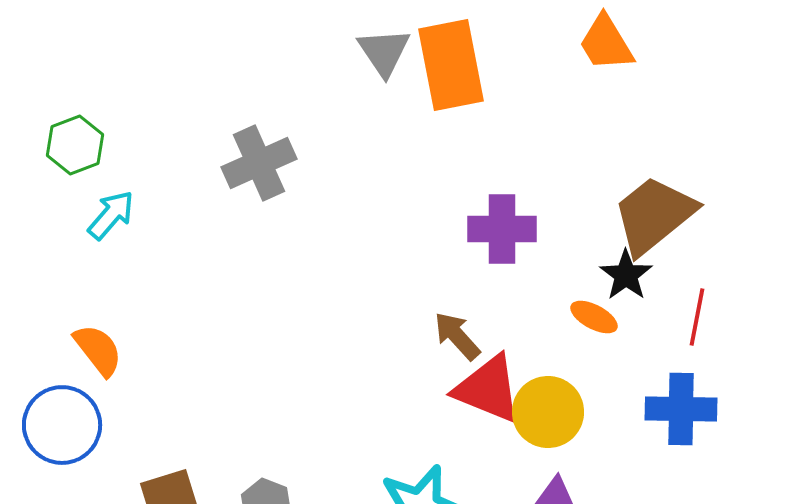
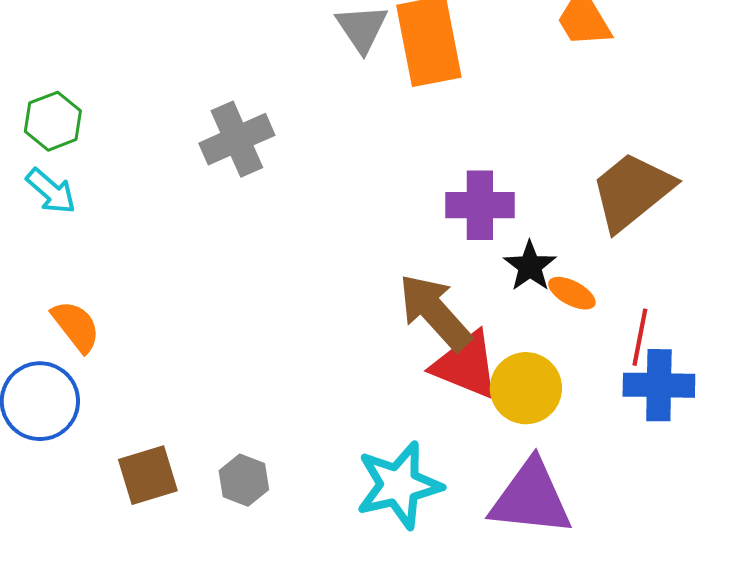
cyan arrow: (111, 215) -> (51, 191), moved, turned 90
black star: (626, 275) -> (530, 266), moved
red line: (697, 317) -> (640, 337), moved
brown arrow: (457, 336) -> (435, 312), size x1.6

